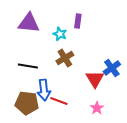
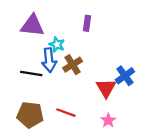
cyan star: (60, 34) -> (57, 45), moved
blue arrow: (44, 90) -> (49, 60), moved

